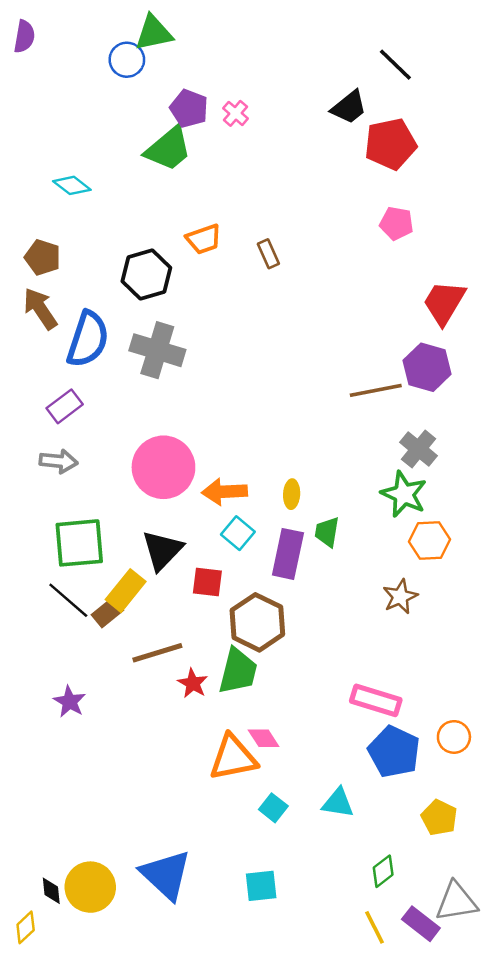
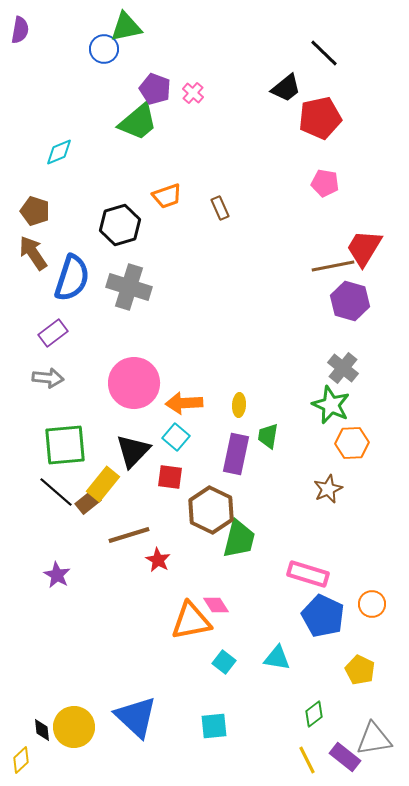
cyan diamond: (72, 185) -> (59, 152), turned -60
brown line: (376, 390) -> (333, 266), moved
cyan square: (238, 533) -> (176, 437), moved
green trapezoid: (238, 671) -> (239, 539), moved

